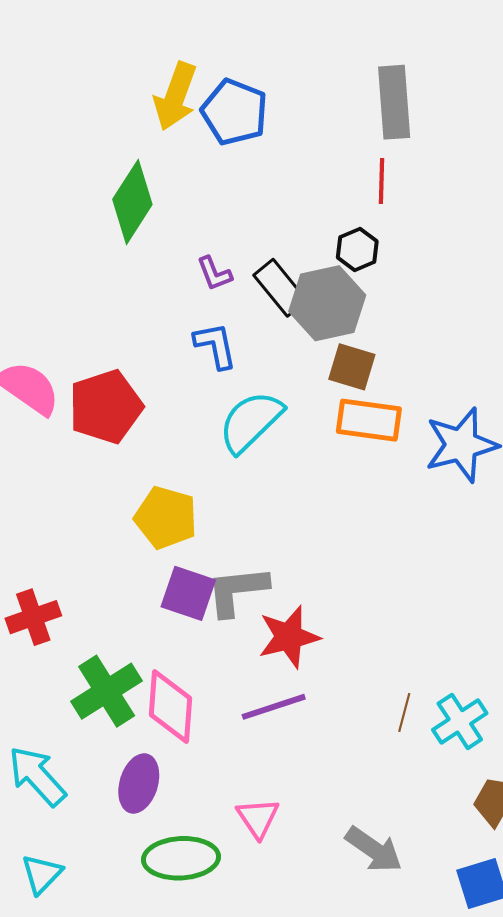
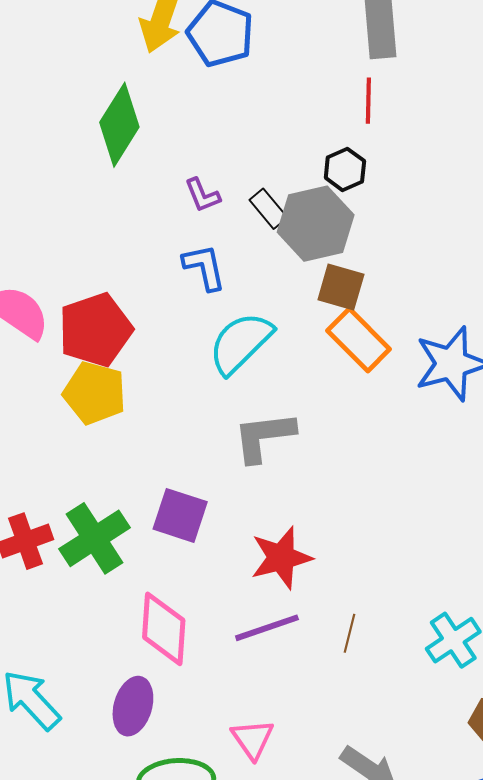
black rectangle: (280, 288) -> (268, 209), size x0.7
orange rectangle: (369, 420) -> (359, 340), turned 38
yellow pentagon: (166, 518) -> (95, 393), moved
gray L-shape: (237, 591) -> (264, 437), moved
green cross: (107, 691) -> (94, 538), moved
brown line: (404, 713) -> (350, 633), moved

